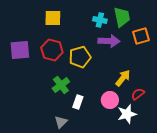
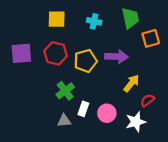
cyan cross: (100, 20) -> (94, 21), moved
purple arrow: (109, 41) -> (116, 57), moved
pink circle: (110, 100) -> (107, 113), moved
gray triangle: (61, 122) -> (64, 121), moved, turned 40

